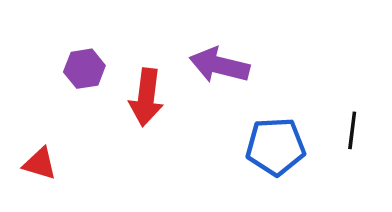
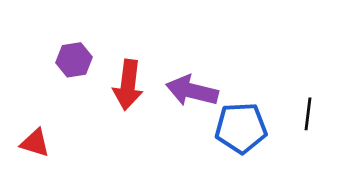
purple arrow: (219, 65) -> (192, 91), moved

